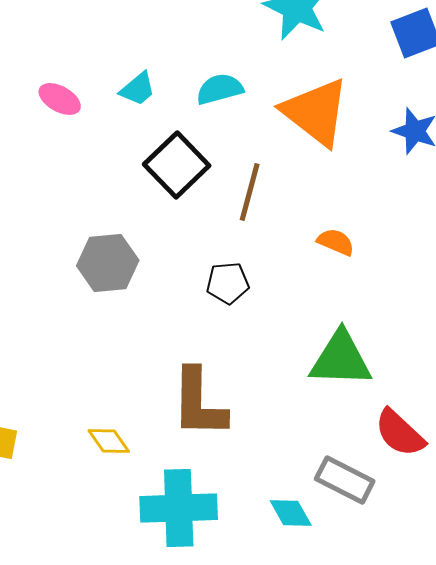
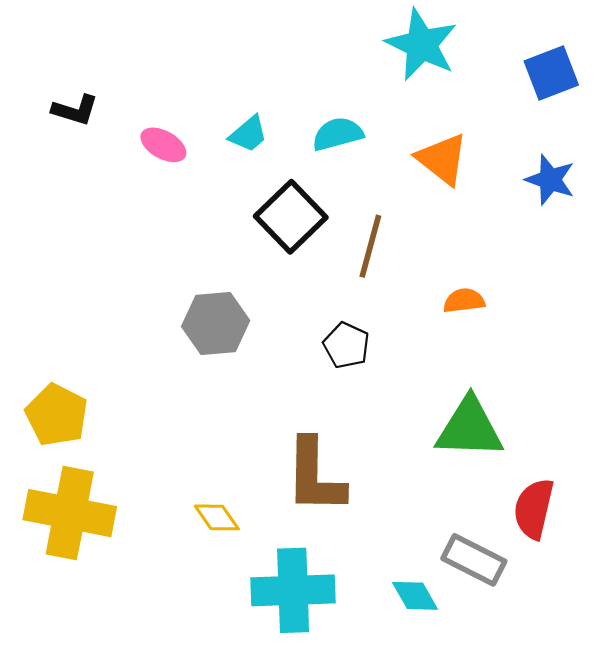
orange triangle: (316, 112) -> (442, 159), size x0.7
orange semicircle: (336, 242) -> (464, 301), turned -30
black pentagon: (228, 283) -> (346, 345), turned 30
red semicircle: (400, 433) -> (534, 509), turned 60

